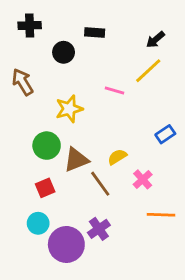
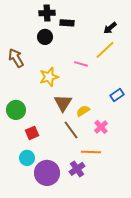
black cross: (30, 25) -> (47, 13), moved
green circle: (47, 146) -> (16, 110), moved
brown triangle: (76, 160) -> (63, 103), moved, turned -36
orange line: (161, 215) -> (91, 152), moved
purple cross: (99, 229) -> (77, 169), moved

